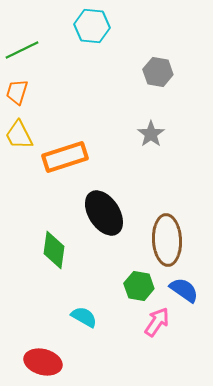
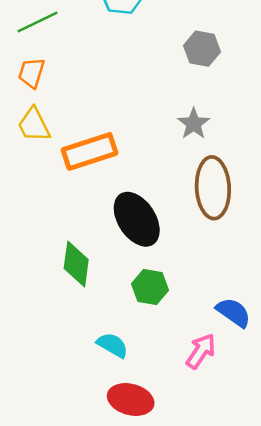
brown ellipse: (167, 240) -> (213, 188), moved
green hexagon: (139, 286) -> (150, 287), moved
red ellipse: (43, 362) -> (131, 399), moved

